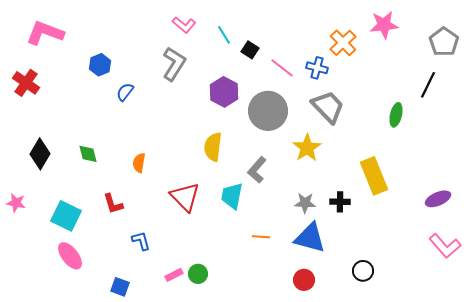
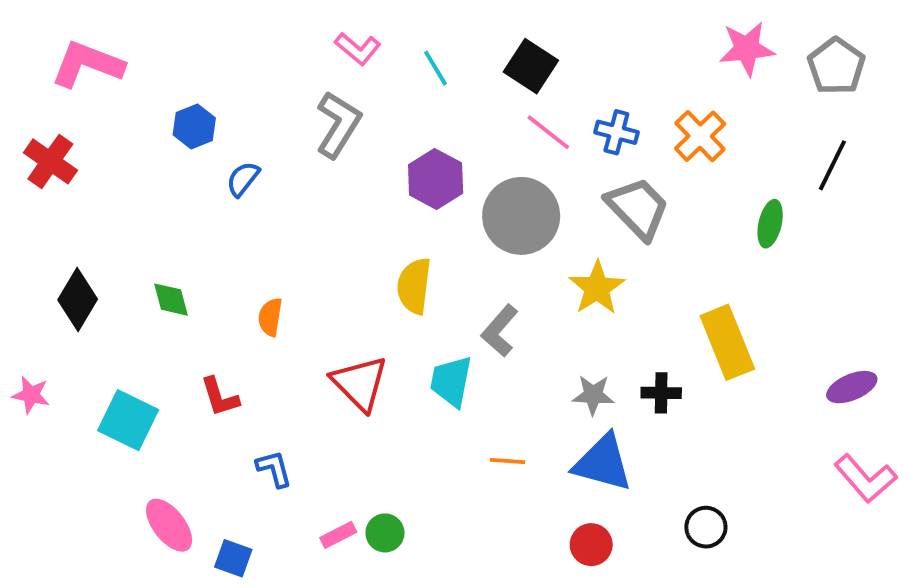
gray pentagon: (444, 42) -> (836, 66), moved
orange cross: (343, 43) -> (700, 136), moved
black square: (250, 50) -> (531, 66), moved, size x1.5
pink ellipse: (70, 256) -> (169, 525), moved

